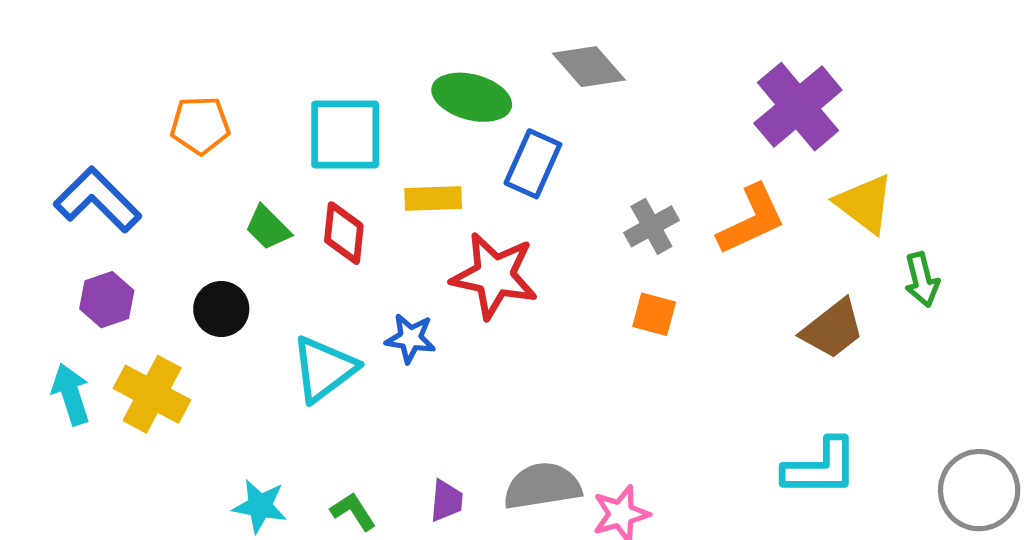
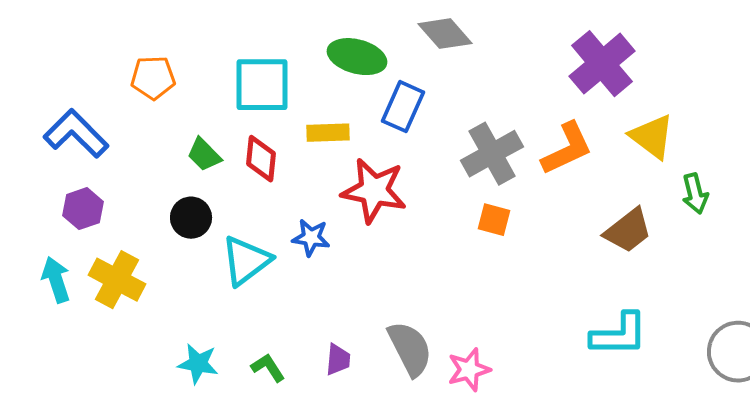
gray cross: (651, 226) -> (492, 154), size x1.5
black circle: (221, 309) -> (191, 218), moved
gray semicircle: (542, 486) -> (410, 349), turned 72

